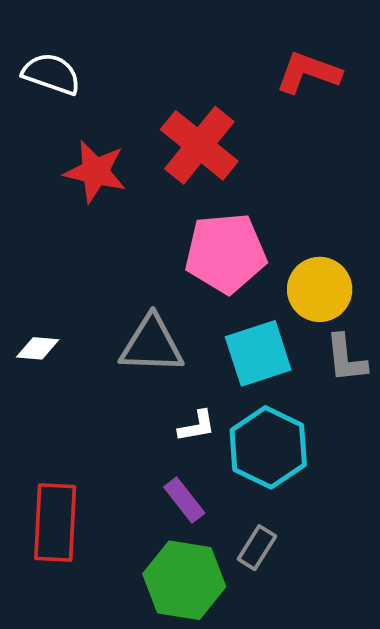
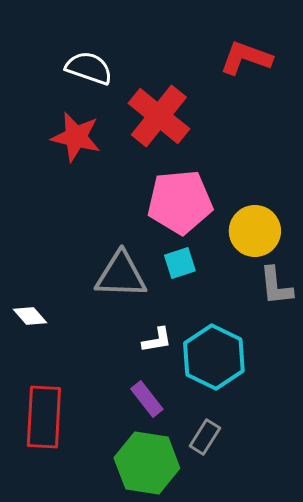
white semicircle: (51, 74) -> (89, 68), moved
white diamond: (38, 348) -> (30, 316), moved, turned 44
cyan square: (258, 353) -> (180, 263), moved, size x0.6

